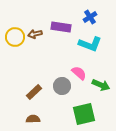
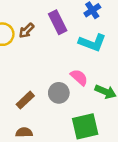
purple rectangle: (61, 27) -> (58, 22), turned 54
brown arrow: (35, 34) -> (26, 31), turned -32

